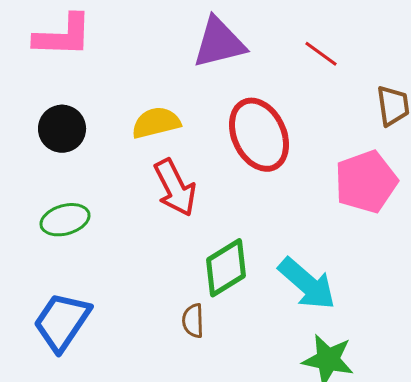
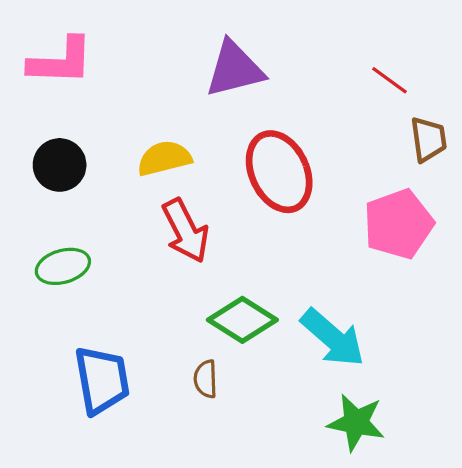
red line: (321, 54) -> (389, 80), moved
green diamond: (226, 268) -> (242, 320), turned 64
blue trapezoid: (62, 322) -> (102, 380), moved, turned 136

